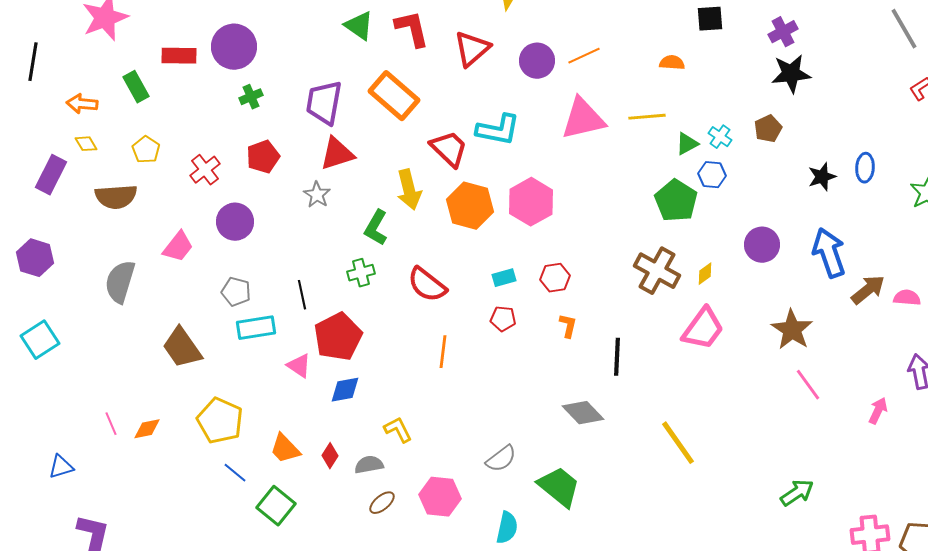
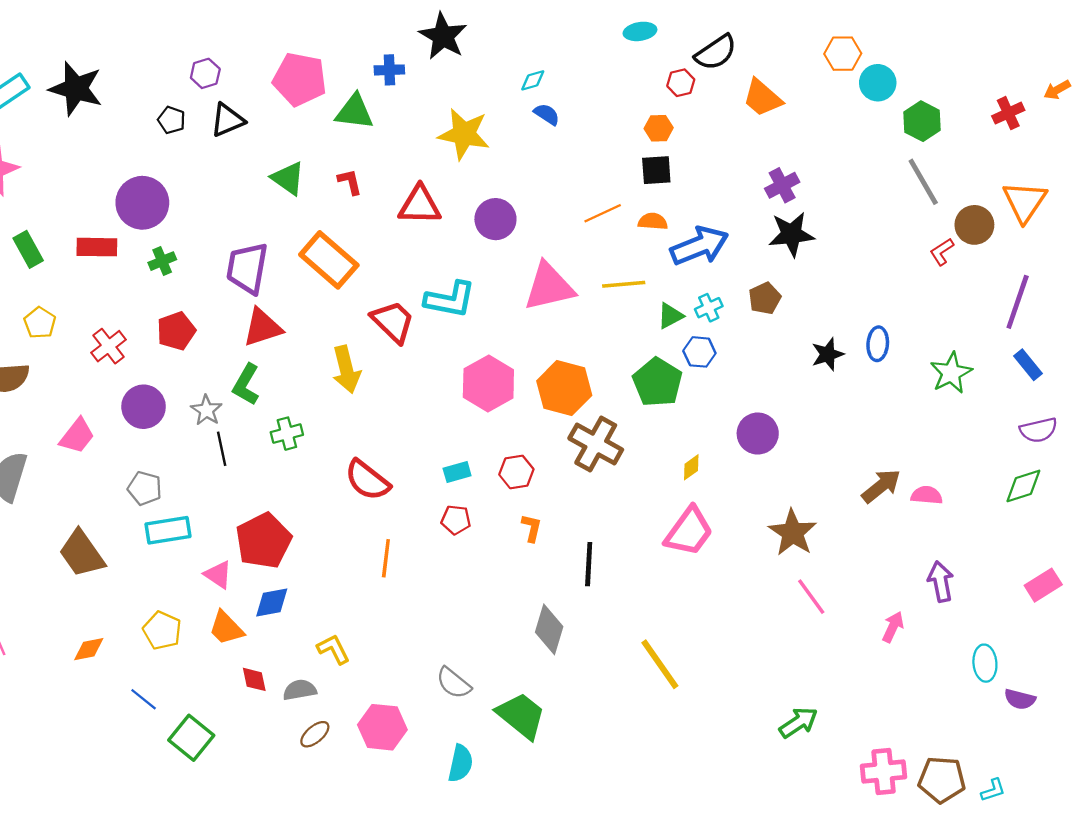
black square: (710, 19) -> (656, 170), moved
red L-shape: (412, 29) -> (350, 182), size x0.6
red triangle: (472, 49) -> (420, 205), turned 42
red rectangle: (179, 56) -> (97, 247), moved
orange line: (584, 56) -> (603, 213), moved
cyan cross: (720, 137) -> (709, 308), turned 30
gray star: (317, 195) -> (206, 410), moved
orange hexagon: (470, 206) -> (564, 388), moved
green L-shape: (376, 228) -> (246, 385), moved
blue arrow: (829, 253) -> (699, 246), moved, turned 87
brown cross: (657, 271) -> (596, 444), moved
green cross: (361, 273) -> (287, 434), moved
black line: (302, 295) -> (222, 449), moved
gray diamond: (583, 413) -> (549, 629), turned 60
yellow pentagon: (220, 421) -> (162, 630), moved, size x0.7
orange diamond: (147, 429) -> (89, 649), moved
orange trapezoid: (285, 449) -> (226, 628), moved
red diamond: (330, 456) -> (254, 679), turned -45
gray semicircle: (501, 459) -> (454, 683), turned 76

